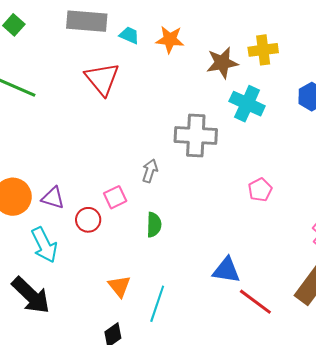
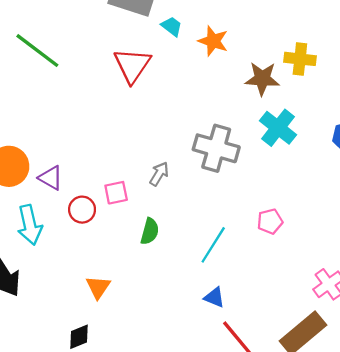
yellow cross: (263, 50) -> (300, 59), moved
blue triangle: (226, 270) -> (214, 297), size x0.7
cyan line: (157, 304) -> (213, 245), moved

